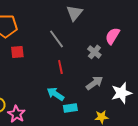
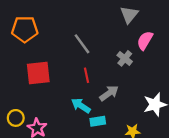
gray triangle: (74, 13) -> (129, 15), moved
red square: (17, 52) -> (38, 73), moved, size x1.6
gray arrow: (94, 83) -> (109, 93), moved

